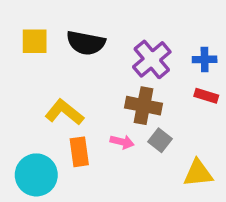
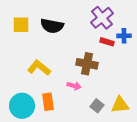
purple cross: (152, 59) -> (102, 18), moved
red rectangle: (206, 96) -> (107, 42), moved
gray square: (160, 140) -> (97, 106), moved
orange rectangle: (79, 152) -> (48, 102), moved

